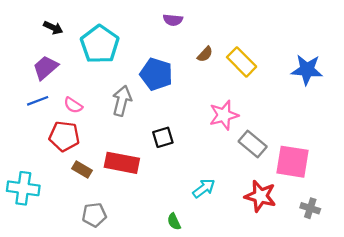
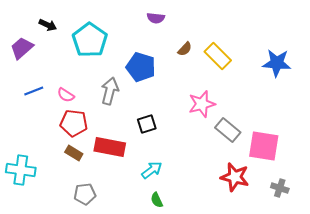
purple trapezoid: (45, 68) -> (22, 48), moved
red pentagon: (64, 136) -> (74, 123), moved
cyan arrow: (204, 188) -> (152, 170), moved

